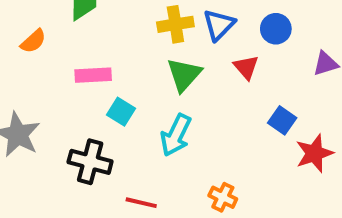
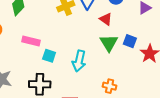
pink rectangle: (93, 75) -> (31, 41), turned 30
green triangle: (184, 75) -> (109, 43), moved

